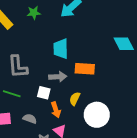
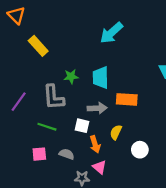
green star: (34, 13) -> (71, 76), moved
white circle: (97, 115) -> (140, 150), size x0.6

